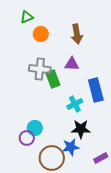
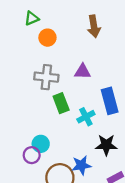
brown arrow: (77, 34) -> (94, 26), moved
green rectangle: (53, 79) -> (61, 103), moved
black star: (81, 129) -> (106, 145), moved

